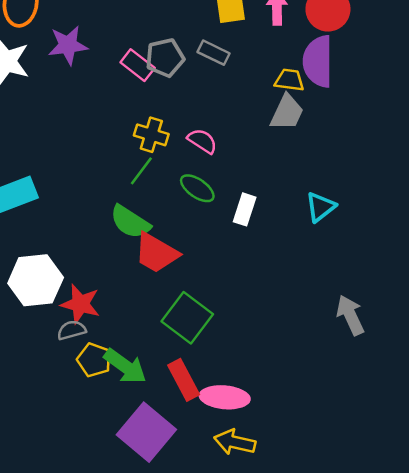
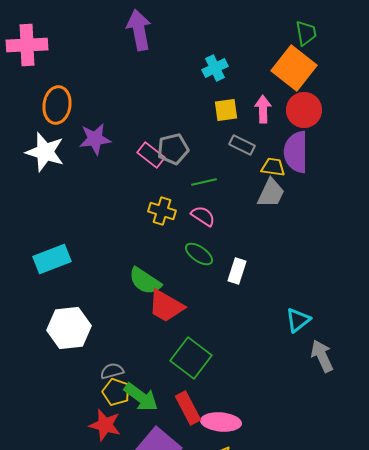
gray rectangle: (213, 53) -> (242, 145), moved
green line: (141, 171) -> (204, 182), moved, turned 40
cyan triangle: (320, 207) -> (298, 320), moved
red star: (80, 304) -> (105, 425), moved
gray semicircle: (72, 330) -> (112, 371), moved

